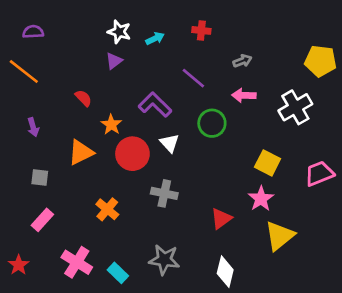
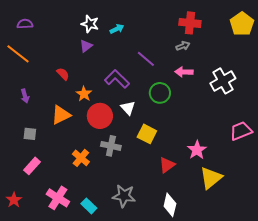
red cross: (201, 30) -> (190, 23), moved, size x1.5
yellow pentagon: (321, 61) -> (242, 24), moved, turned 30
yellow square: (268, 163) -> (147, 134), moved
gray cross: (164, 193) -> (111, 146), moved

